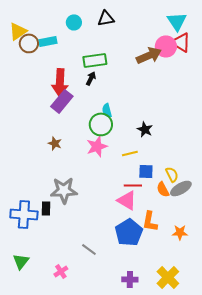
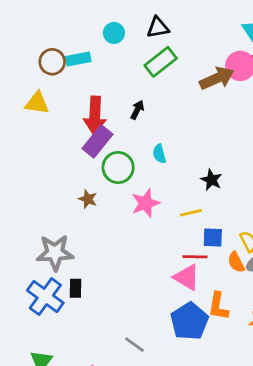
yellow triangle: (18, 31) -> (37, 103), moved, turned 42
green rectangle: (95, 60) -> (161, 62), moved, turned -30
green circle: (101, 124) -> (118, 167), moved
gray star: (64, 190) -> (55, 253), moved
blue cross: (24, 214) -> (45, 297), turned 32

